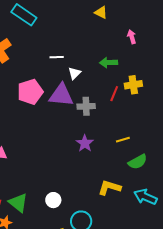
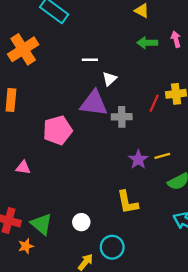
green arrow: (109, 63) -> (147, 43), moved
pink pentagon: (30, 92) -> (58, 130), moved
purple star: (85, 143) -> (138, 160), moved
yellow L-shape: (109, 188) -> (128, 202), moved, turned -120

